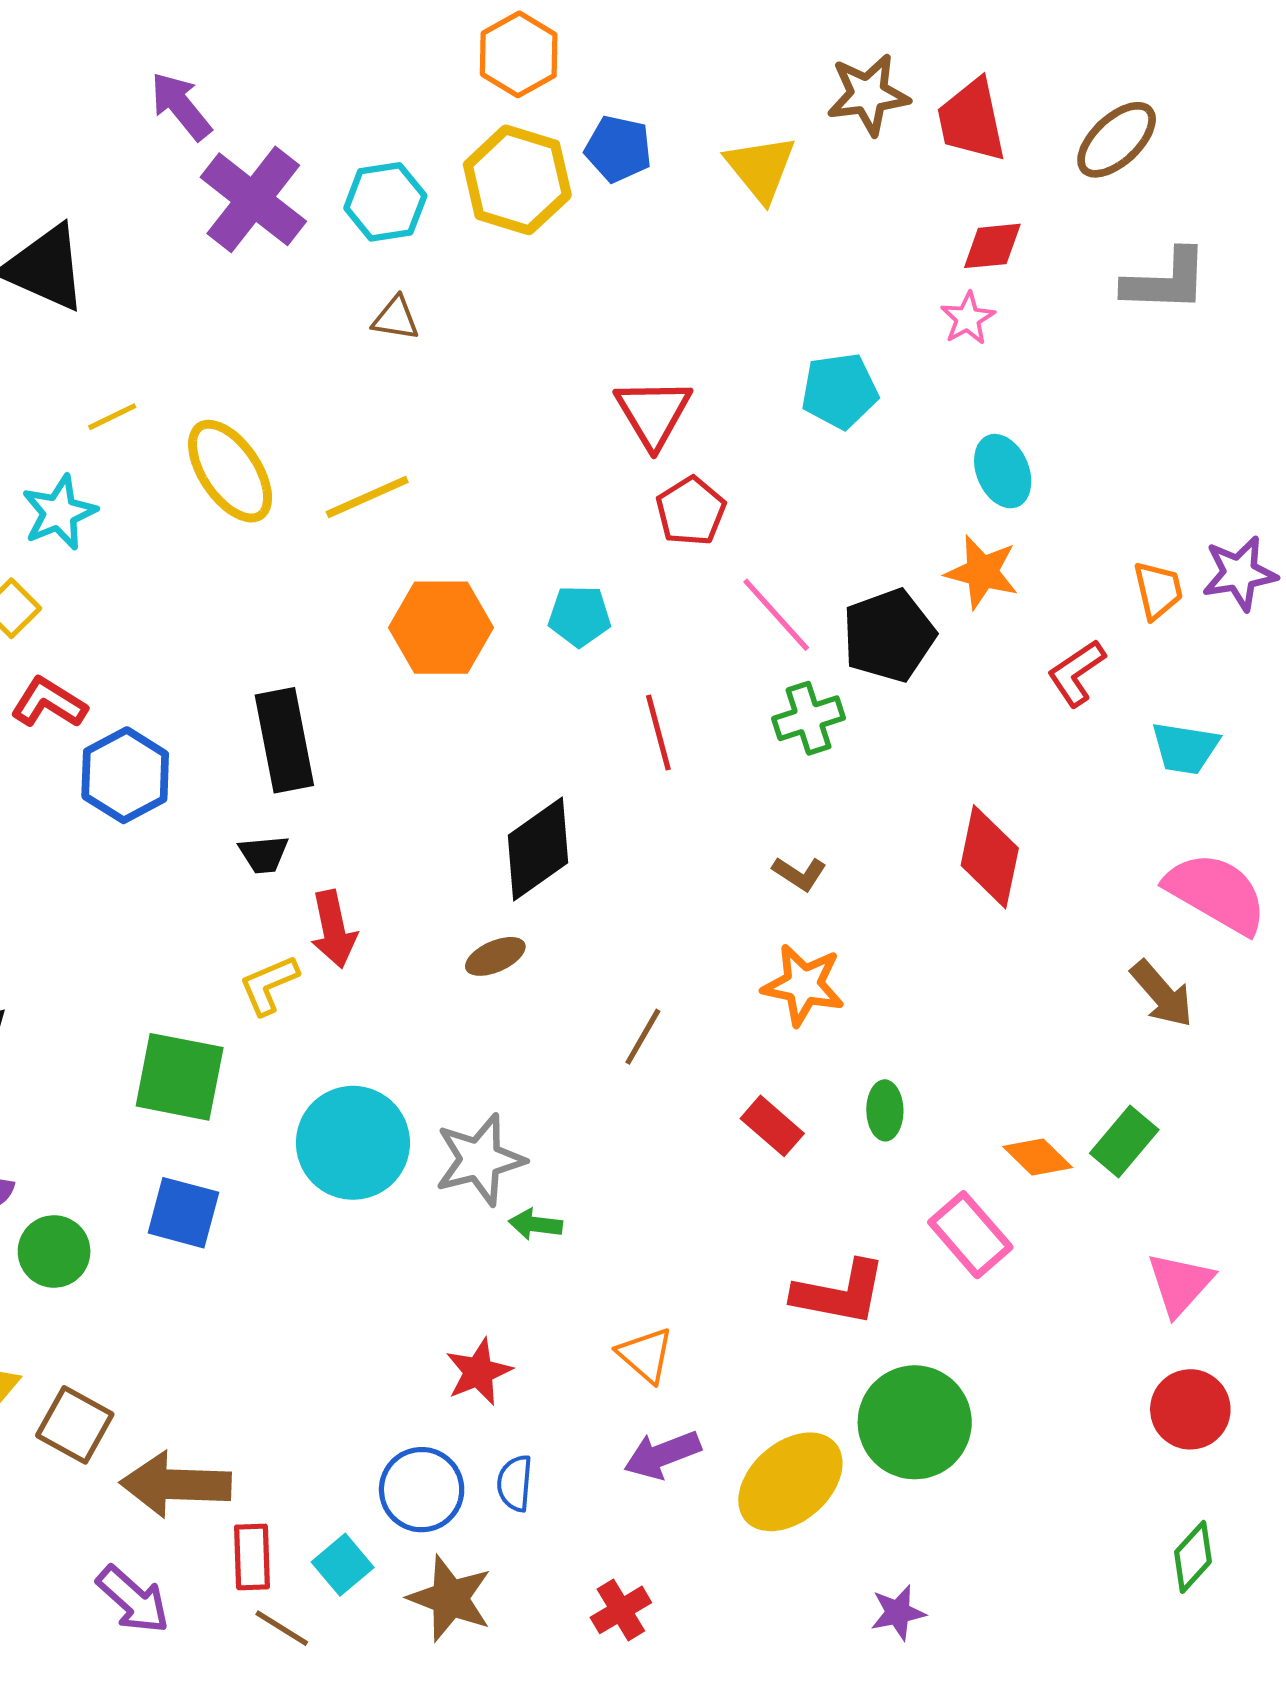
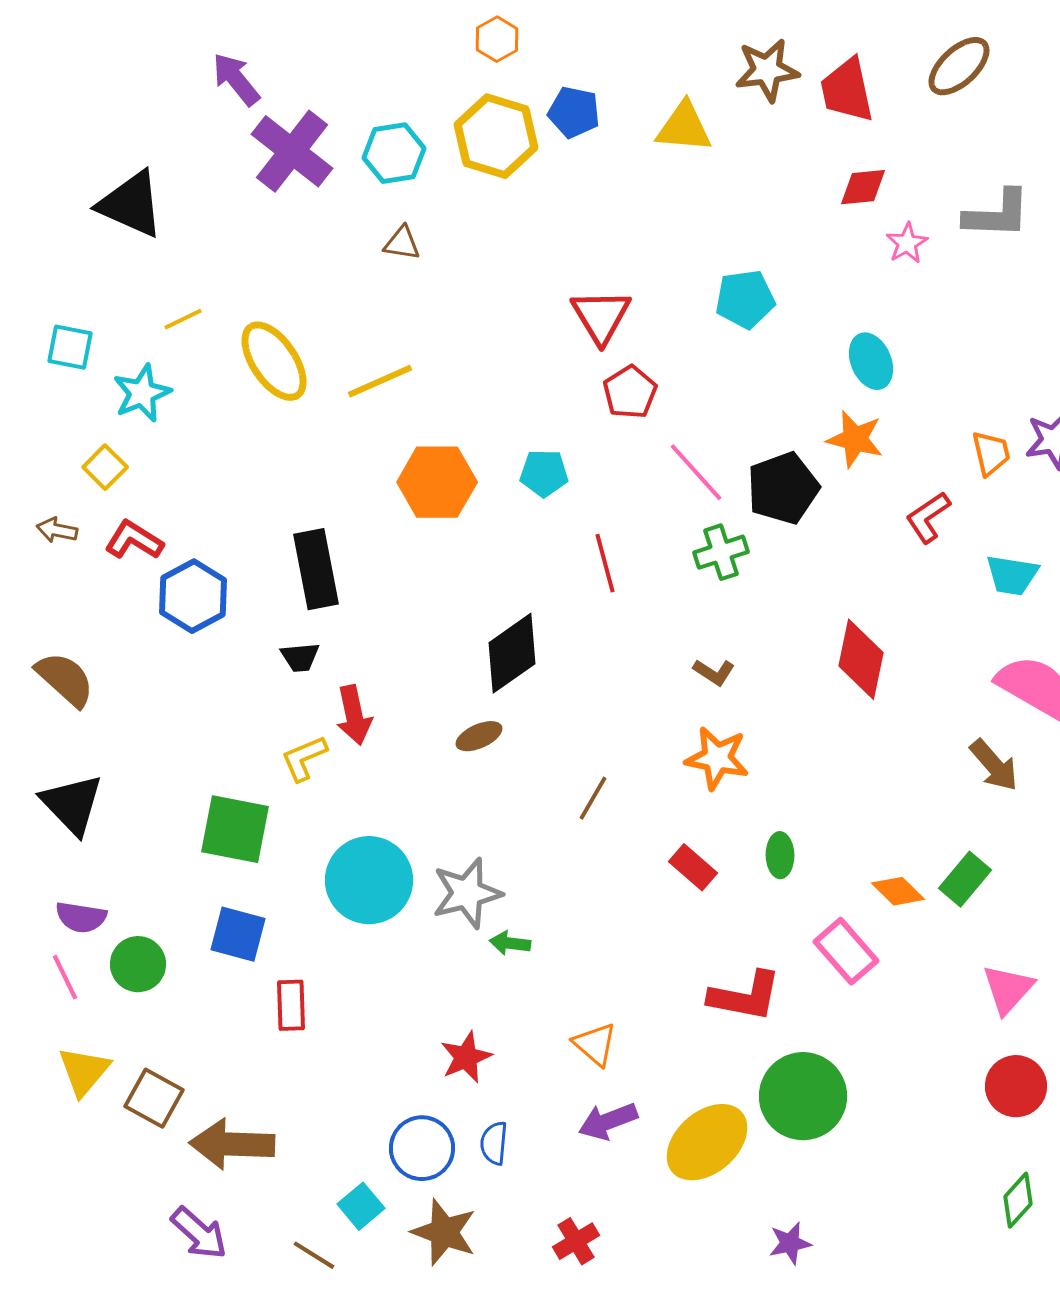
orange hexagon: (519, 54) -> (497, 39), size x0.7
brown ellipse: (1117, 140) -> (959, 66), moved
yellow triangle: (761, 168) -> (684, 127), turned -46
pink star: (968, 318) -> (907, 243), moved
red rectangle: (252, 1557) -> (291, 1005), moved

